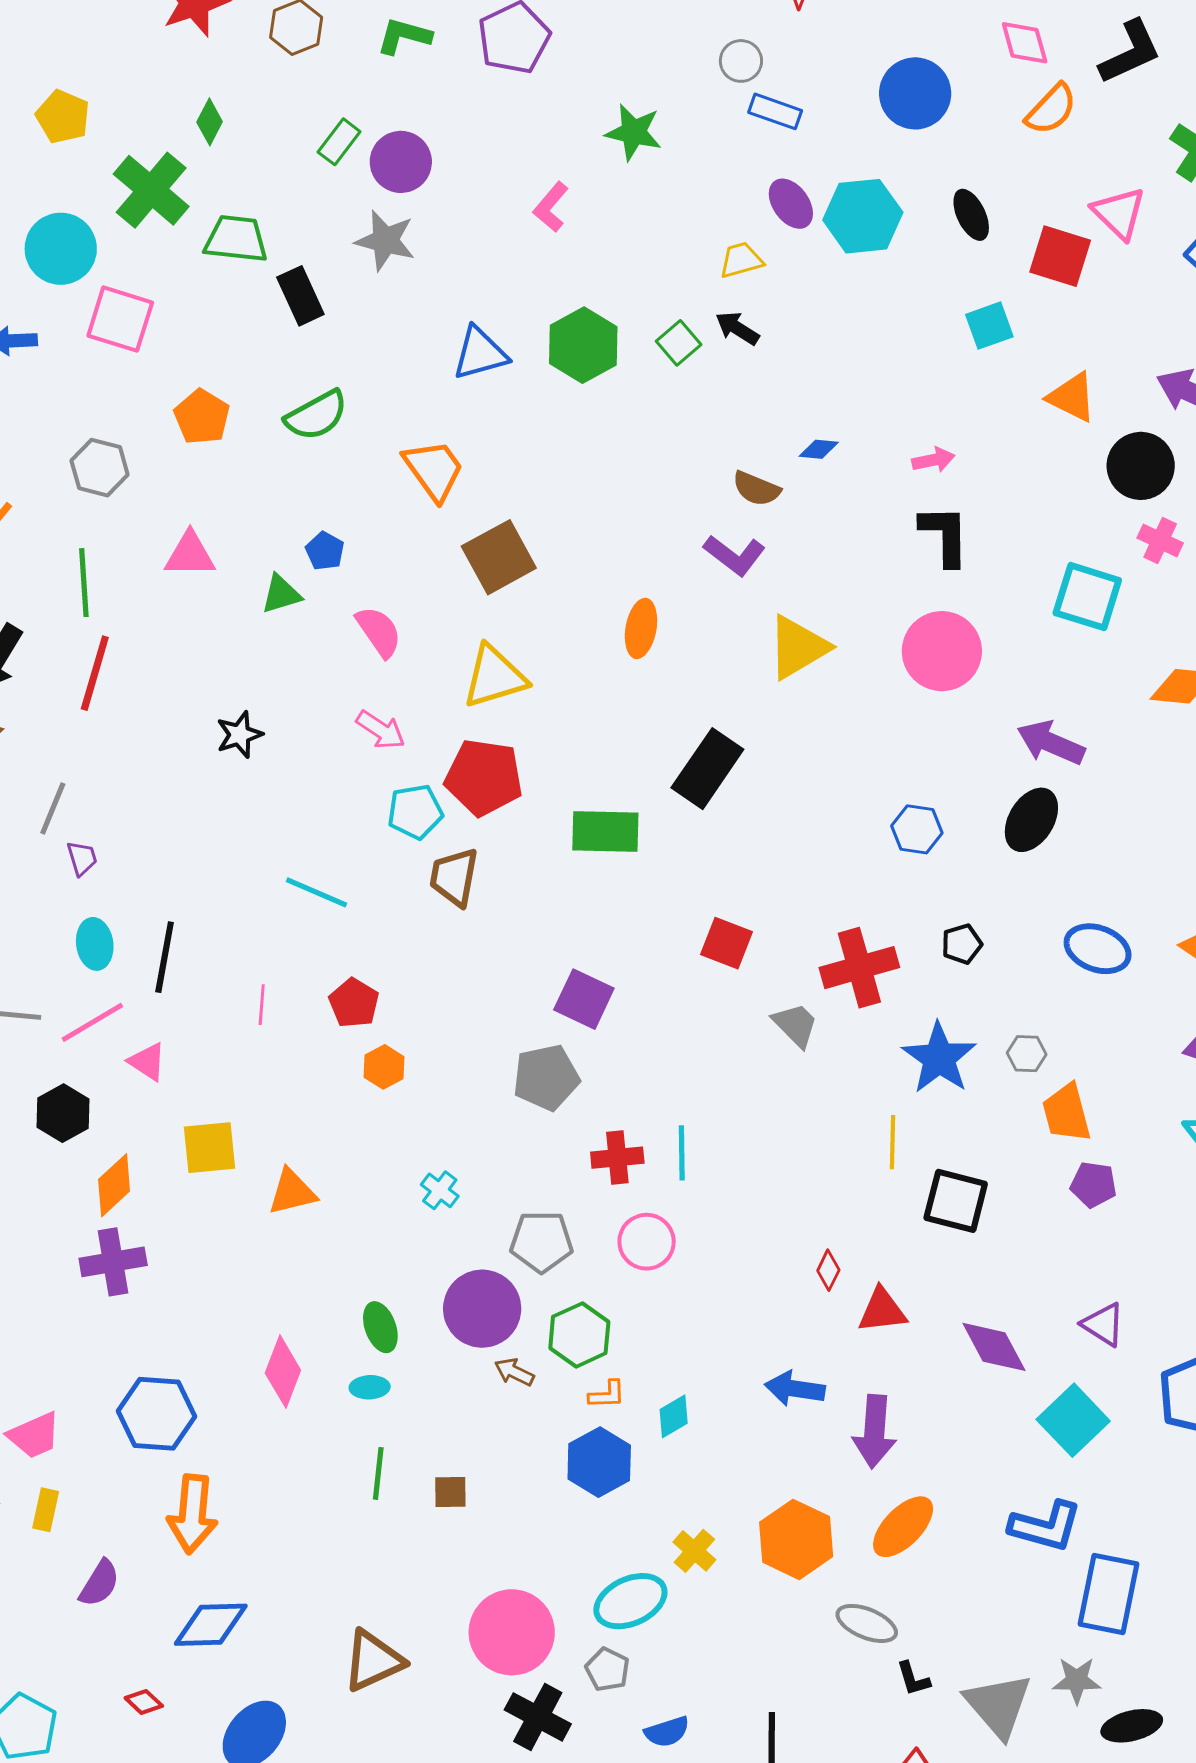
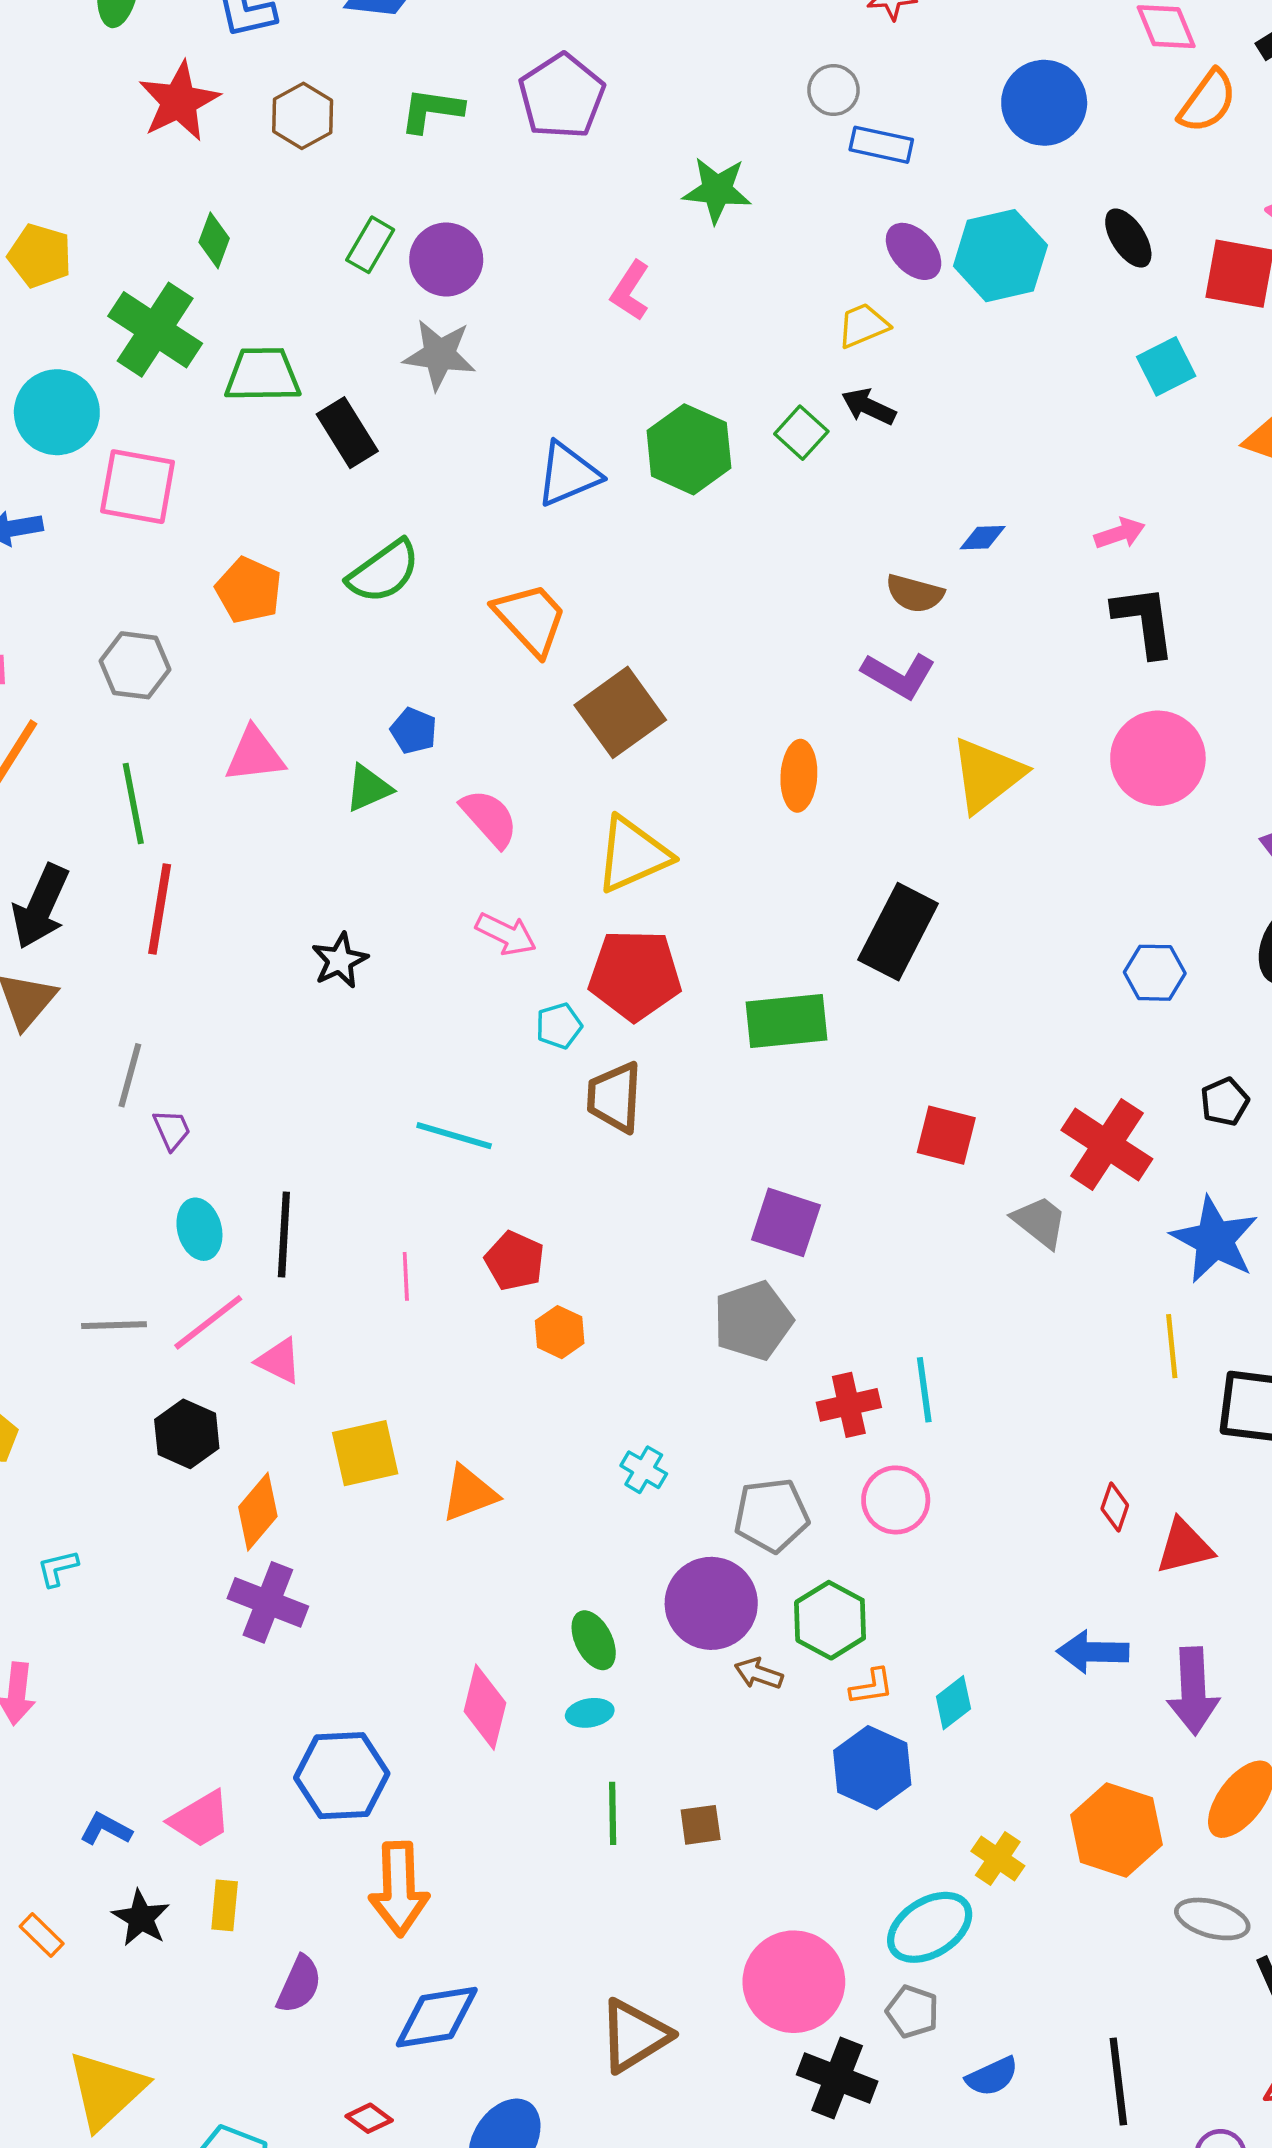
cyan pentagon: (415, 812) -> (559, 1026), size x0.7
red cross: (859, 968) -> (1107, 1145), turned -34
purple cross: (113, 1262) -> (268, 1602), turned 38

